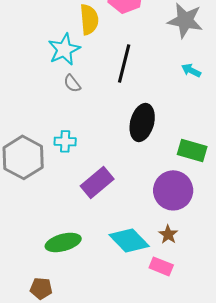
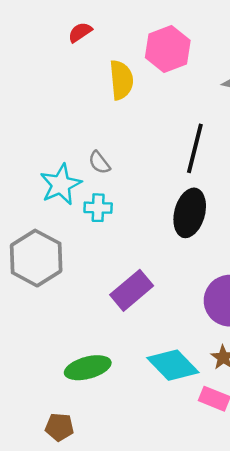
cyan star: (64, 49) -> (61, 184), moved
black line: (124, 63) -> (195, 148), moved
cyan cross: (65, 141) -> (98, 208), moved

